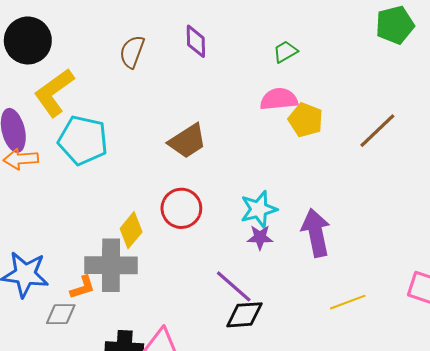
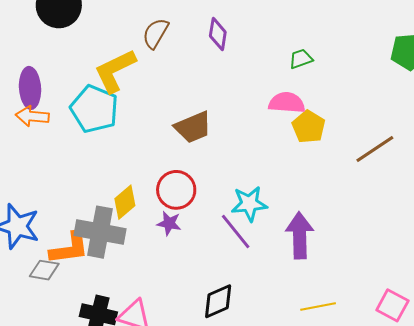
yellow L-shape: (54, 93) -> (115, 71), moved
purple star: (260, 237) -> (169, 223), moved
purple line: (234, 286) -> (236, 232), moved
orange L-shape: (83, 287) -> (69, 248), size x1.6
black diamond: (244, 315) -> (218, 301), turned -30

